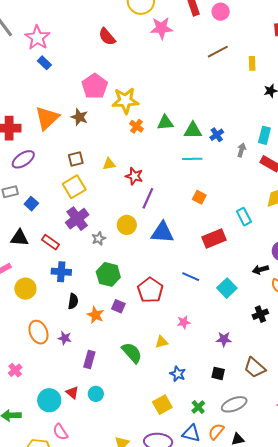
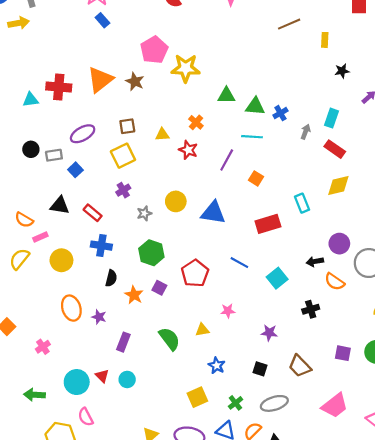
orange cross: (136, 126) -> (196, 122), moved
purple ellipse: (23, 159) -> (83, 134), moved
purple line: (148, 198) -> (227, 160), moved
purple cross: (77, 219) -> (123, 190), size x0.6

